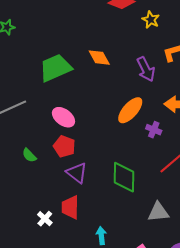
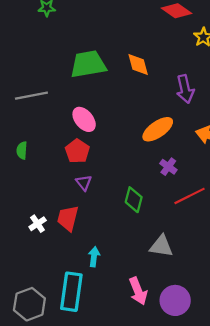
purple cross: (154, 130) -> (168, 167), moved
green semicircle: (29, 155) -> (22, 150), moved, turned 35
purple triangle: (77, 173) -> (84, 183), size x0.7
green diamond: (124, 177) -> (134, 200), size x0.7

